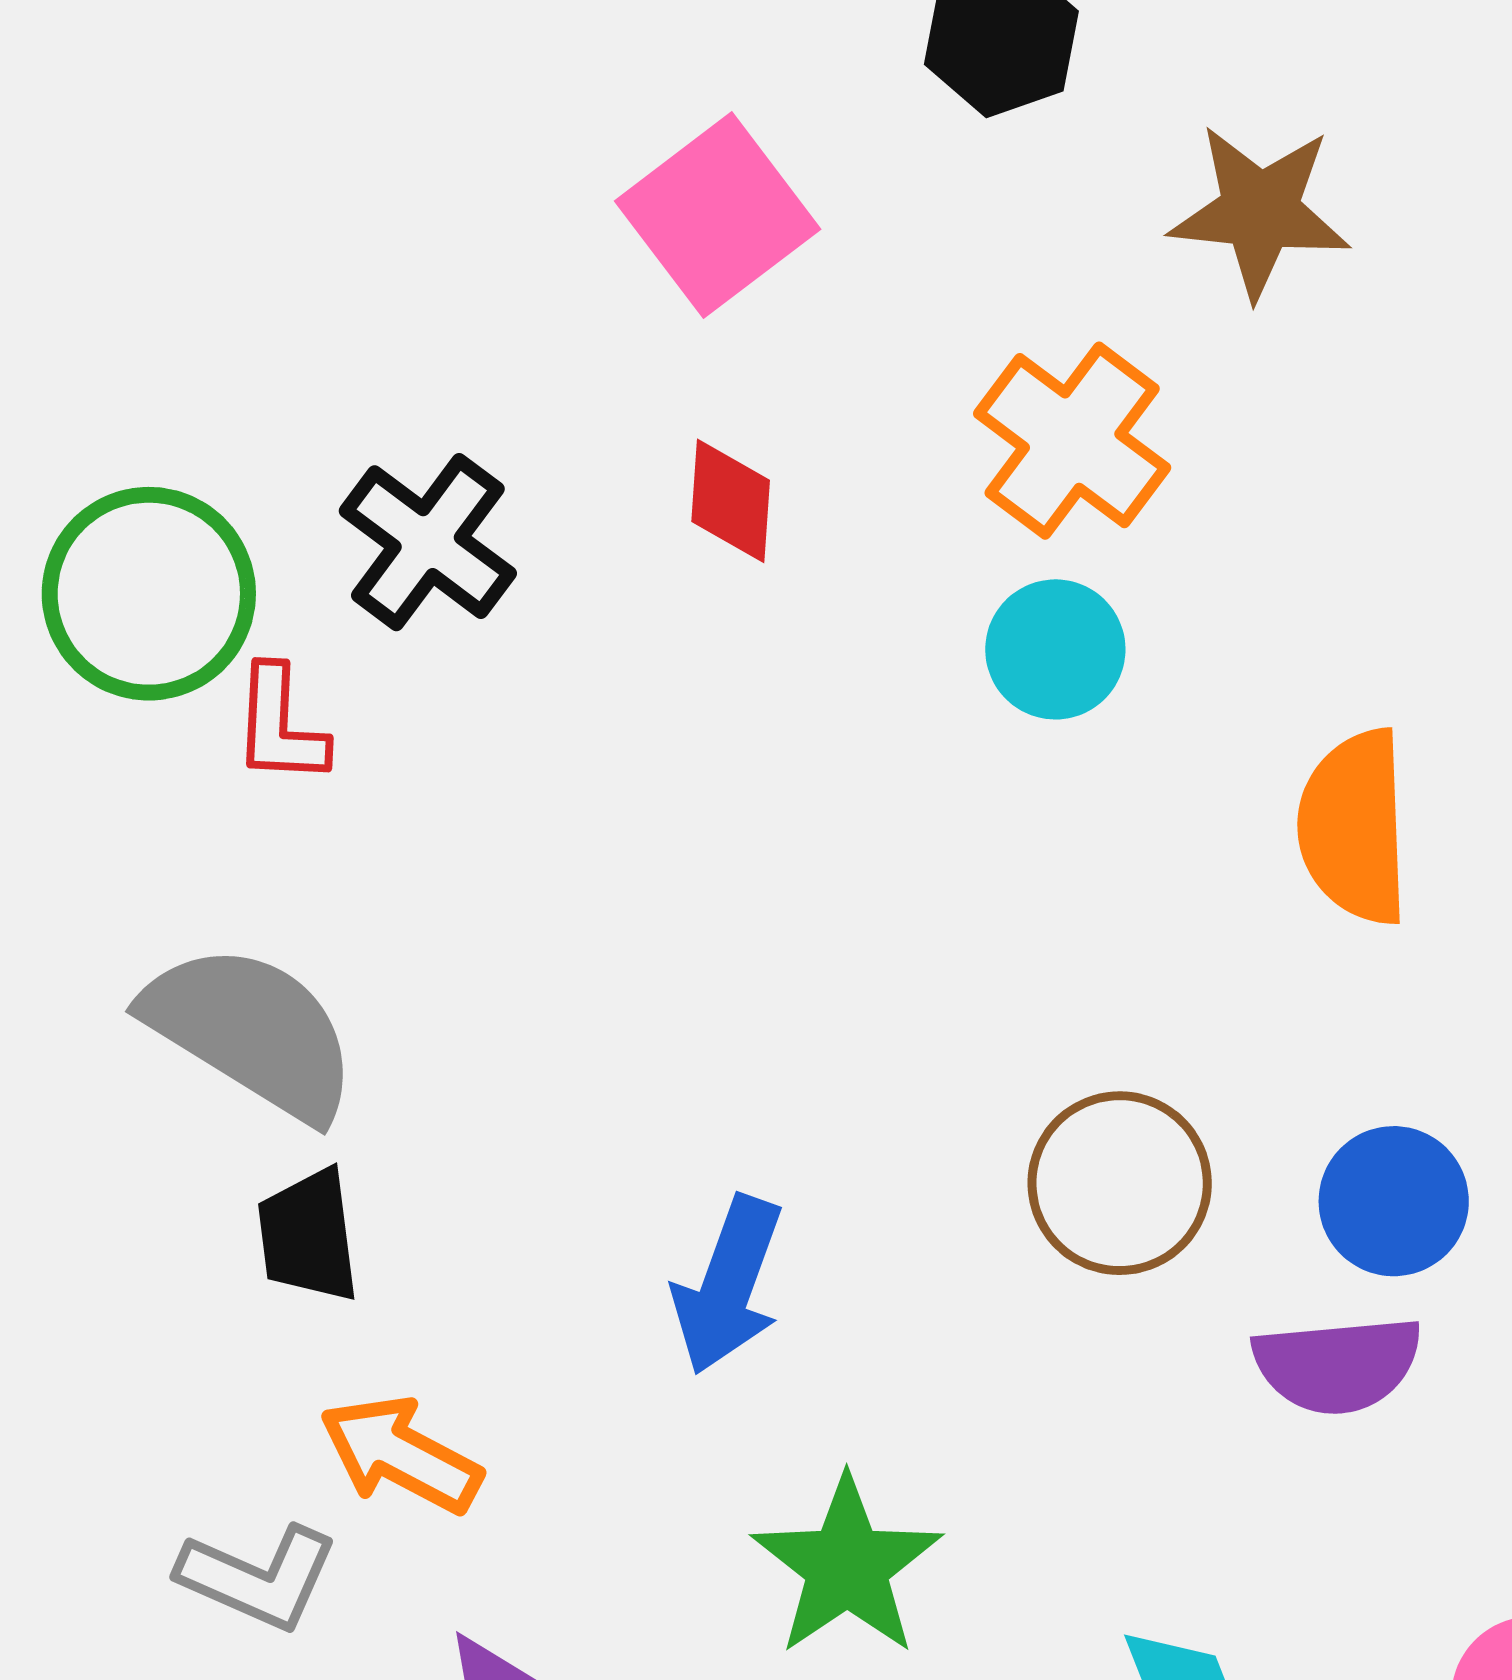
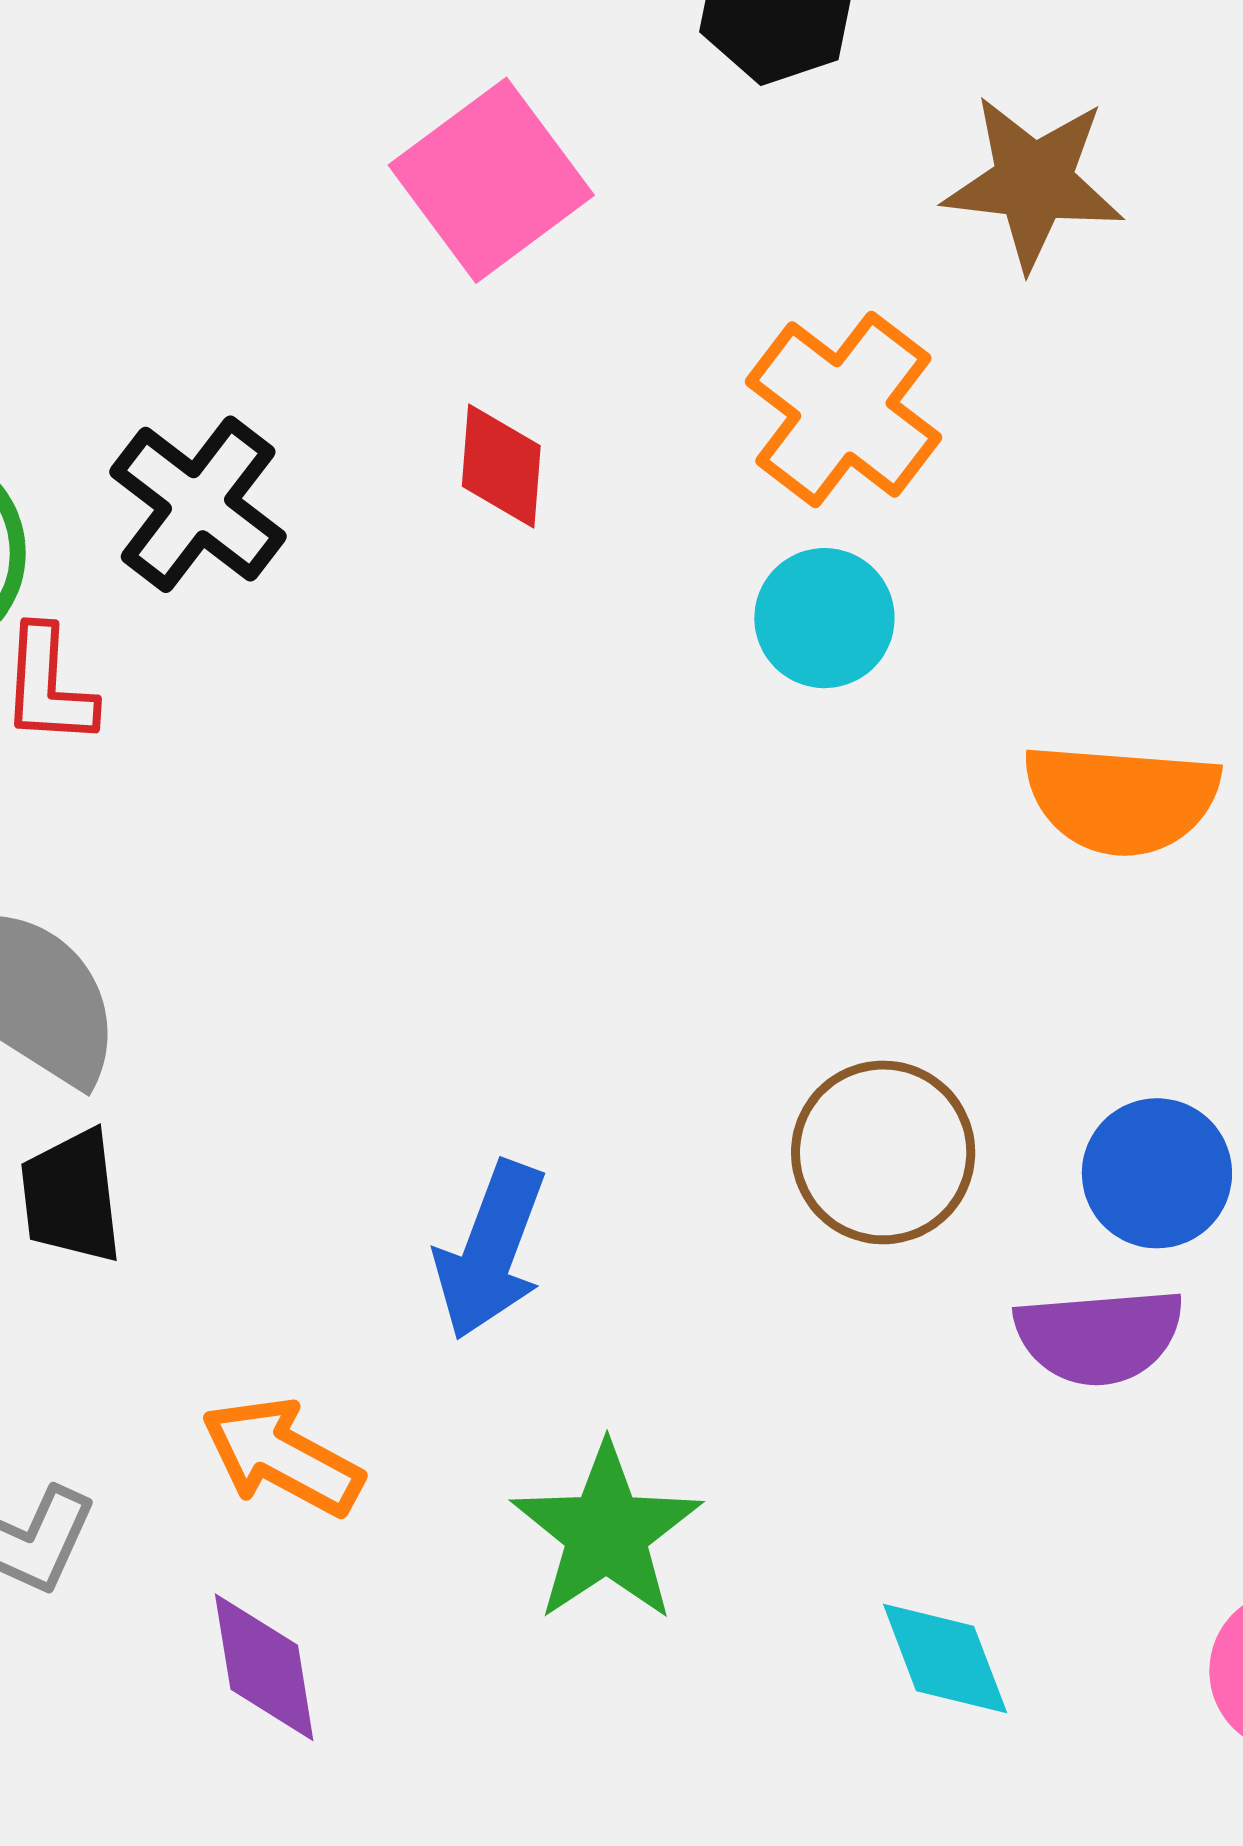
orange semicircle: (1354, 827) -> (1121, 799), turned -84
orange arrow: (401, 1455) -> (282, 1457), moved

